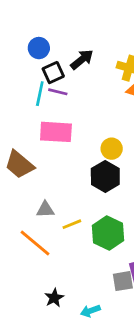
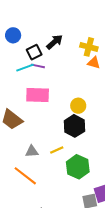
blue circle: (39, 48) -> (13, 35), moved
cyan line: (40, 94) -> (25, 68), turned 60
yellow line: (72, 224) -> (57, 150), moved

